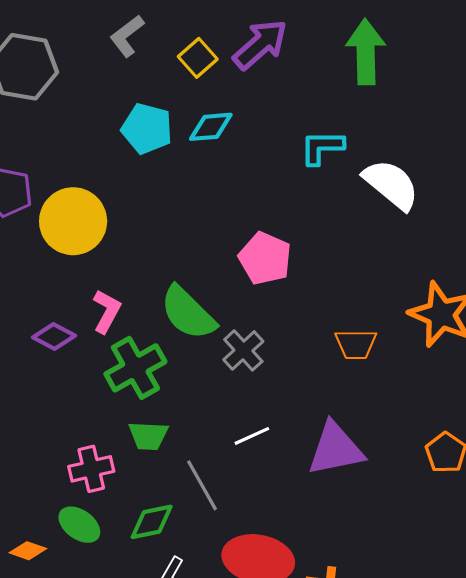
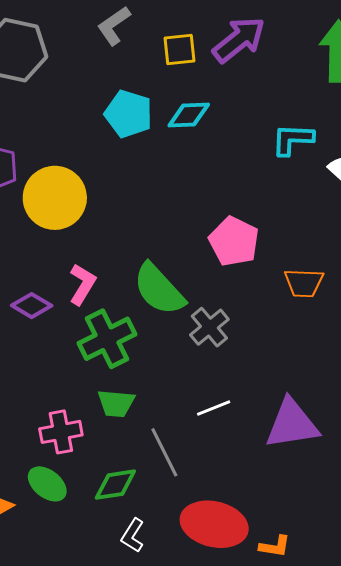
yellow square: (198, 58) -> (179, 49), turned 33
orange trapezoid: (356, 344) -> (304, 283), moved

